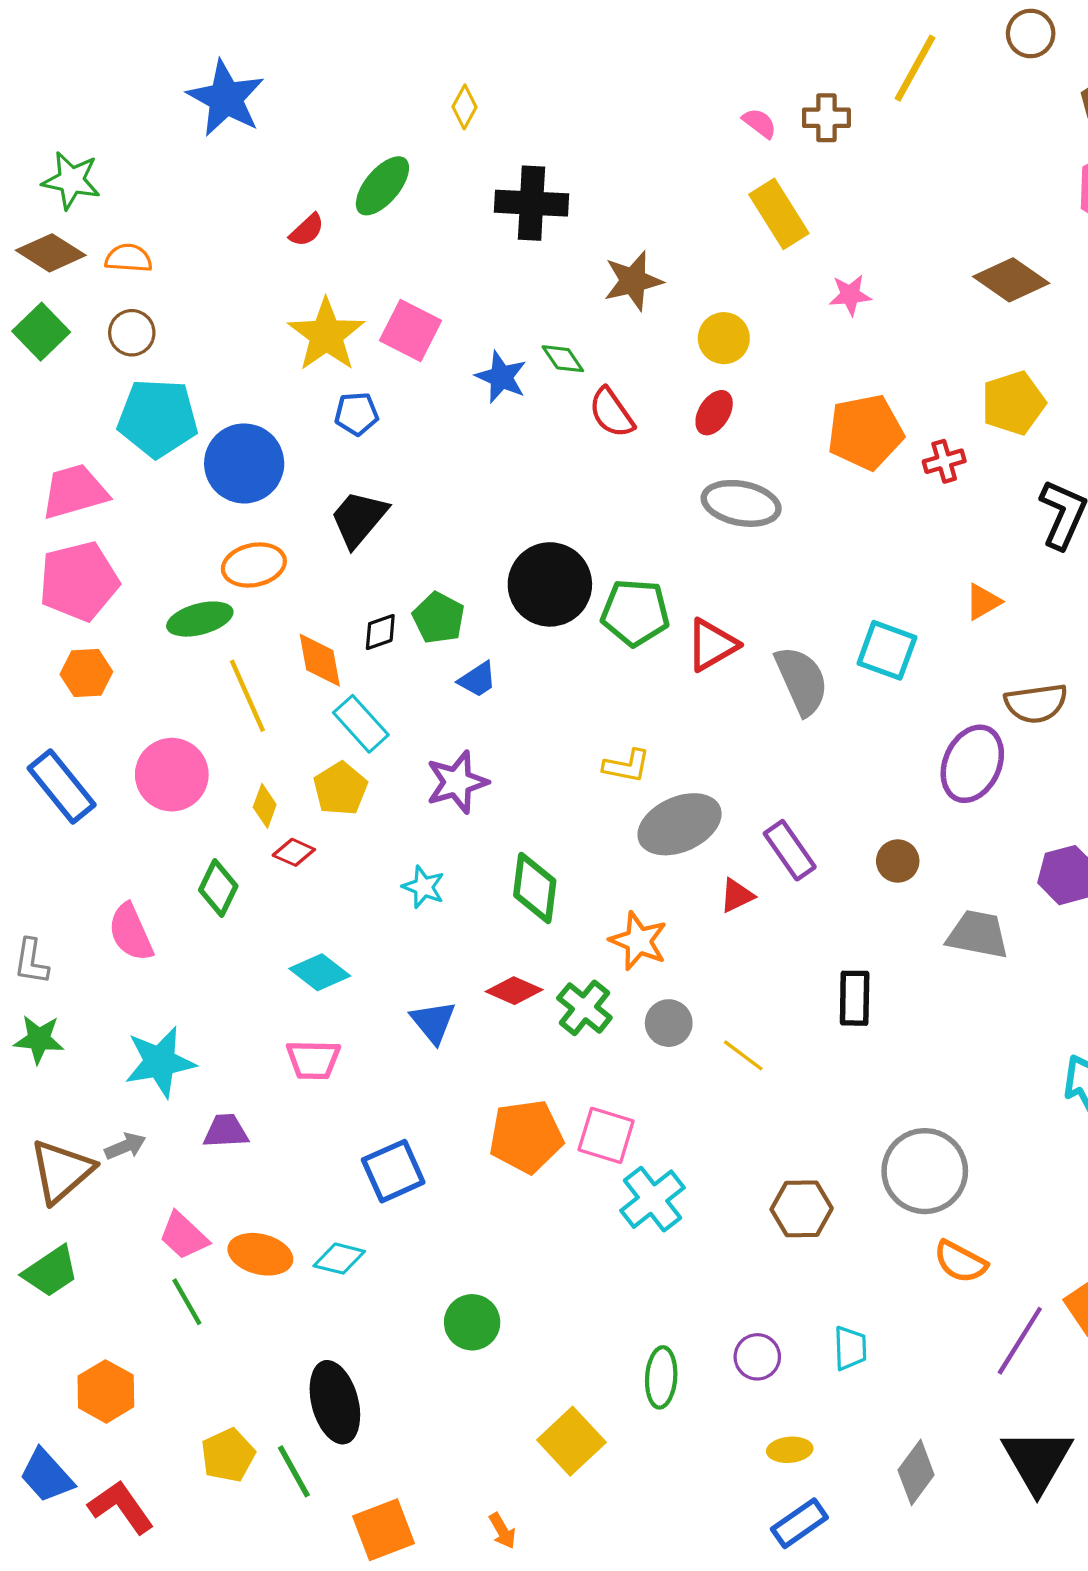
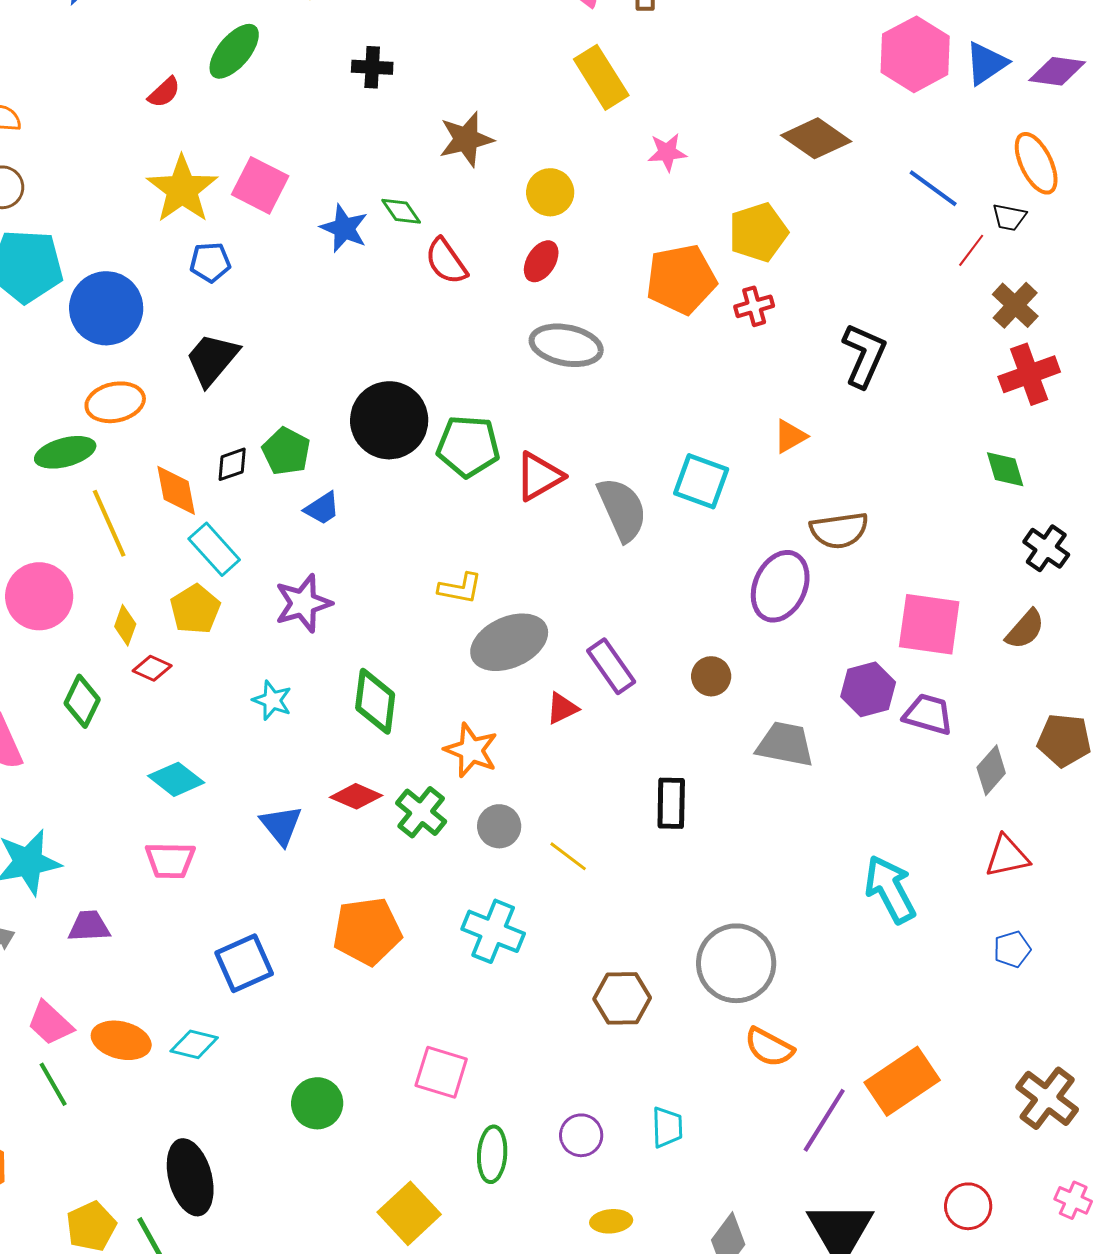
black cross: (532, 203) -> (372, 67), size x0.6
yellow pentagon: (1013, 403) -> (758, 232), moved
pink square: (606, 1135) -> (441, 1072), moved
cyan cross: (653, 1199) -> (493, 931), moved, turned -30

